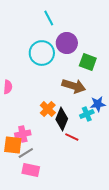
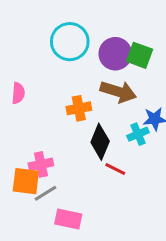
purple circle: (67, 43) -> (115, 54), moved
orange cross: (48, 109) -> (79, 108), moved, turned 35
pink rectangle: (31, 170) -> (68, 219), moved

